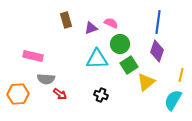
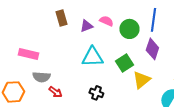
green circle: (120, 44) -> (129, 29), moved

